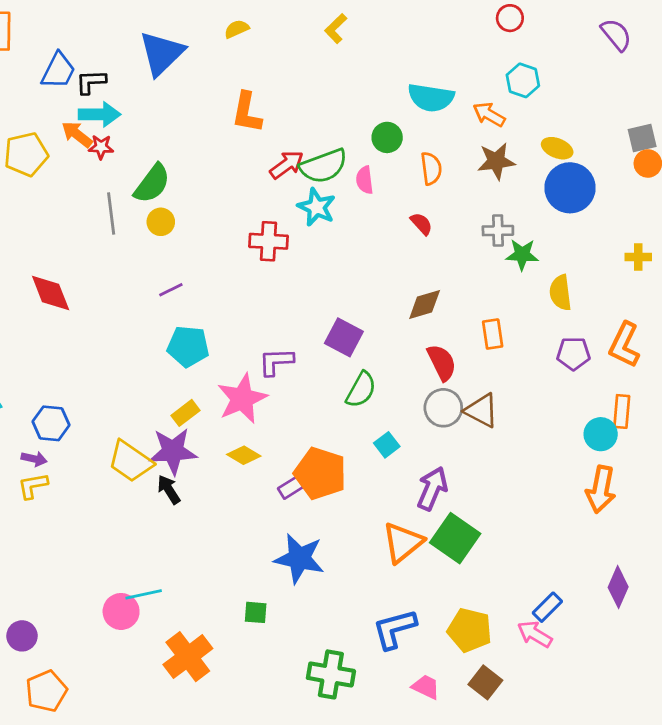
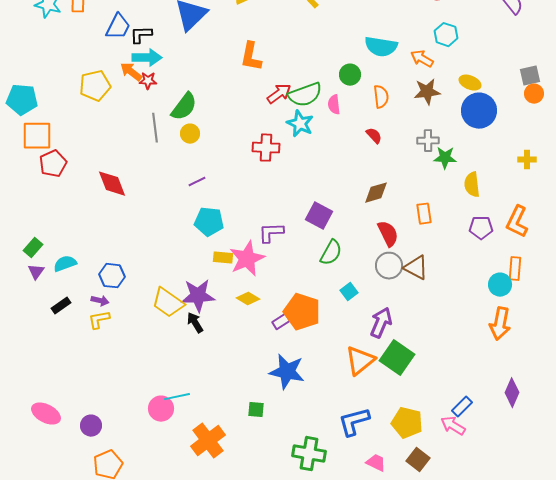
yellow rectangle: (186, 413) -> (223, 258), moved, turned 42

